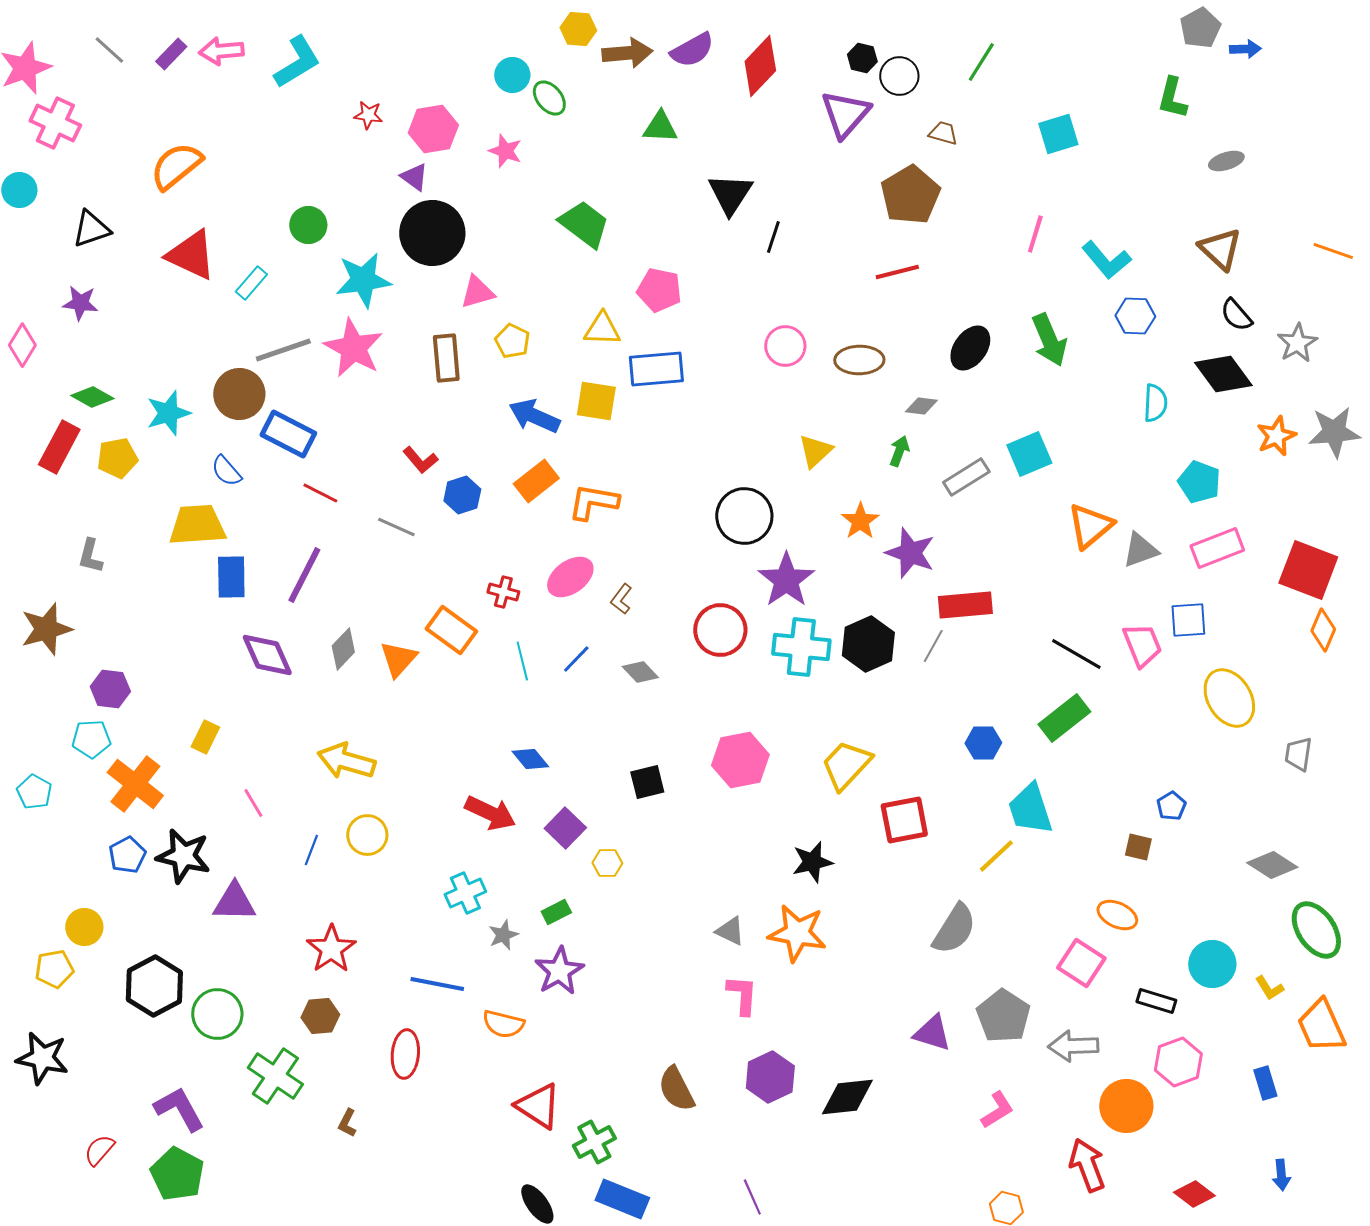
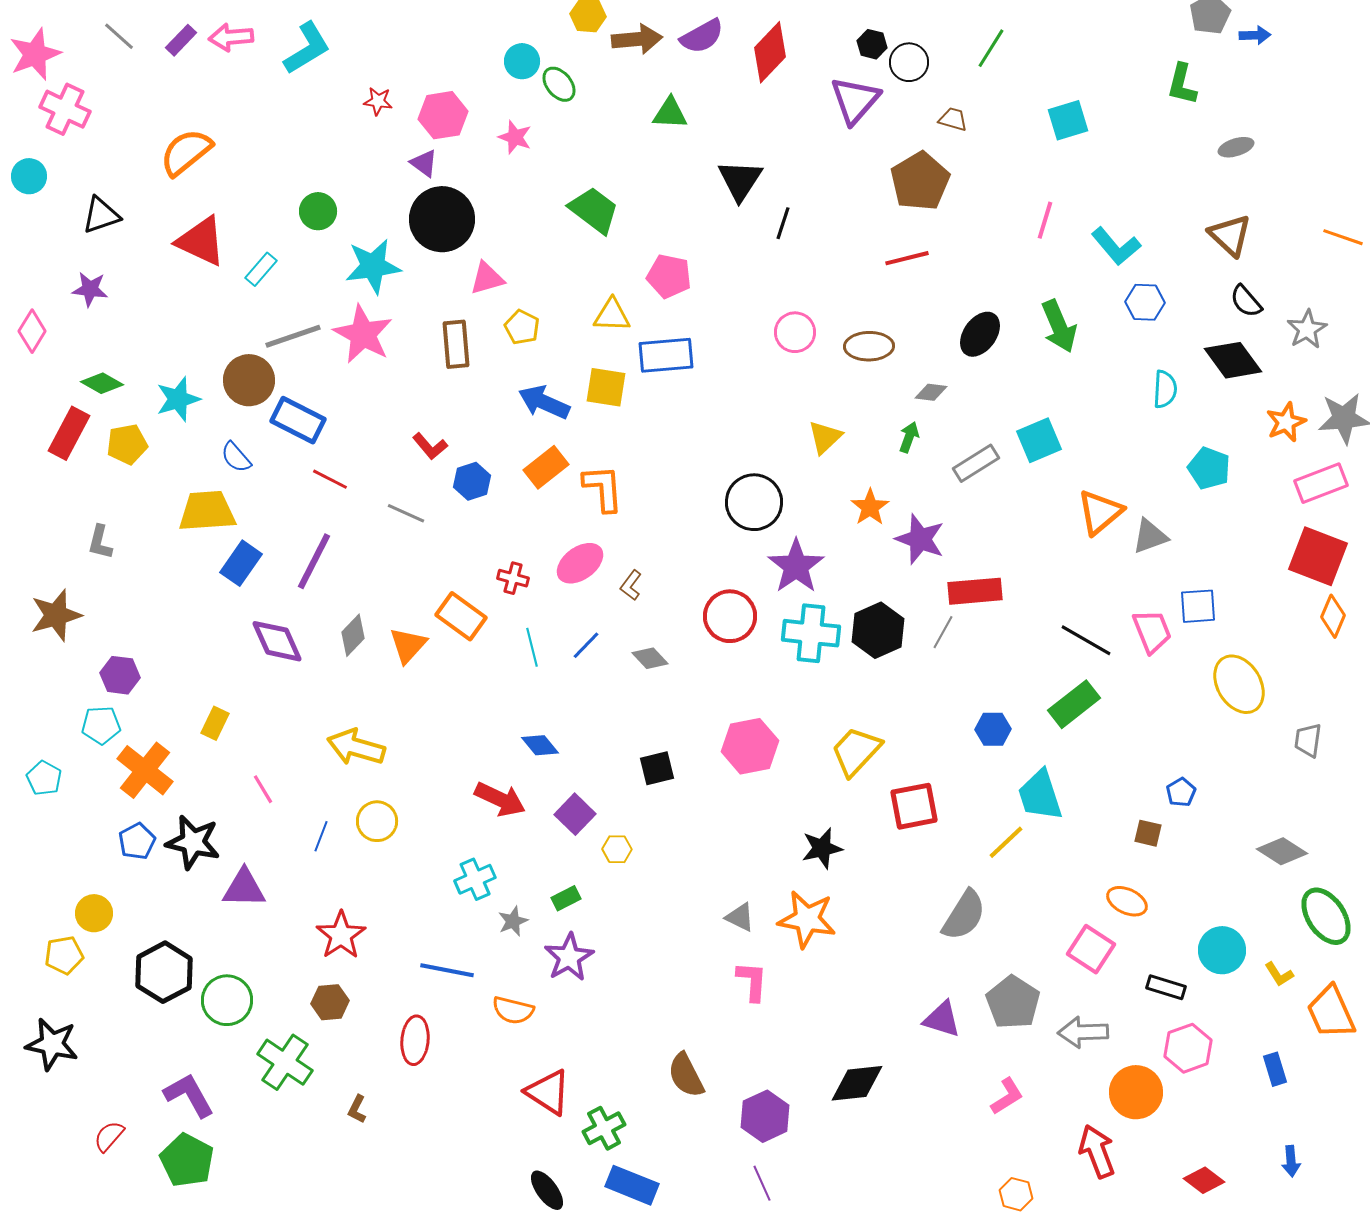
orange L-shape: (593, 502) -> (603, 488), turned 76
pink rectangle: (1217, 548) -> (1321, 483), moved
blue rectangle: (231, 577) -> (241, 563), turned 36
purple hexagon: (770, 1077) -> (765, 1116), moved

